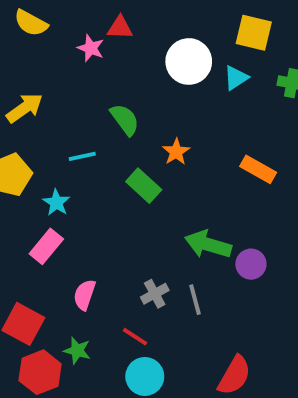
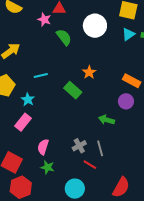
cyan triangle: (236, 78) -> (128, 34), moved
green semicircle: (125, 120) -> (64, 37), moved
green arrow: (208, 244) -> (106, 120), size x0.7
purple circle: (251, 264) -> (126, 101), moved
red line: (135, 337) -> (90, 165), moved
green star: (77, 351) -> (47, 167), moved

